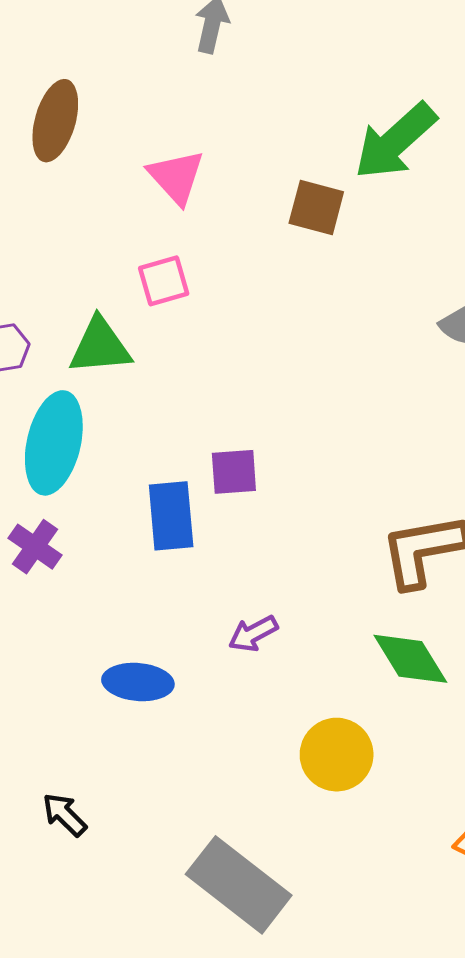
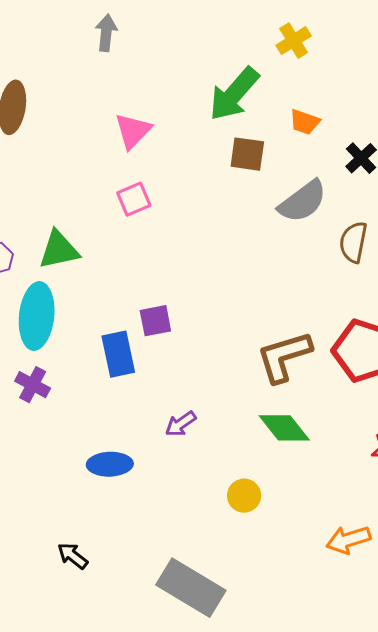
pink triangle: (176, 177) -> (133, 131), moved, turned 33
brown square: (316, 208) -> (247, 154), moved
pink square: (164, 281) -> (134, 199), moved
yellow circle: (337, 755) -> (244, 496), size x0.7

